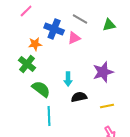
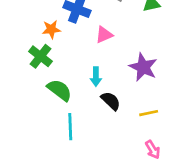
pink triangle: (74, 38) -> (104, 35), moved
purple star: (103, 72) -> (143, 67), turned -30
black semicircle: (79, 97) -> (111, 101), turned 56

